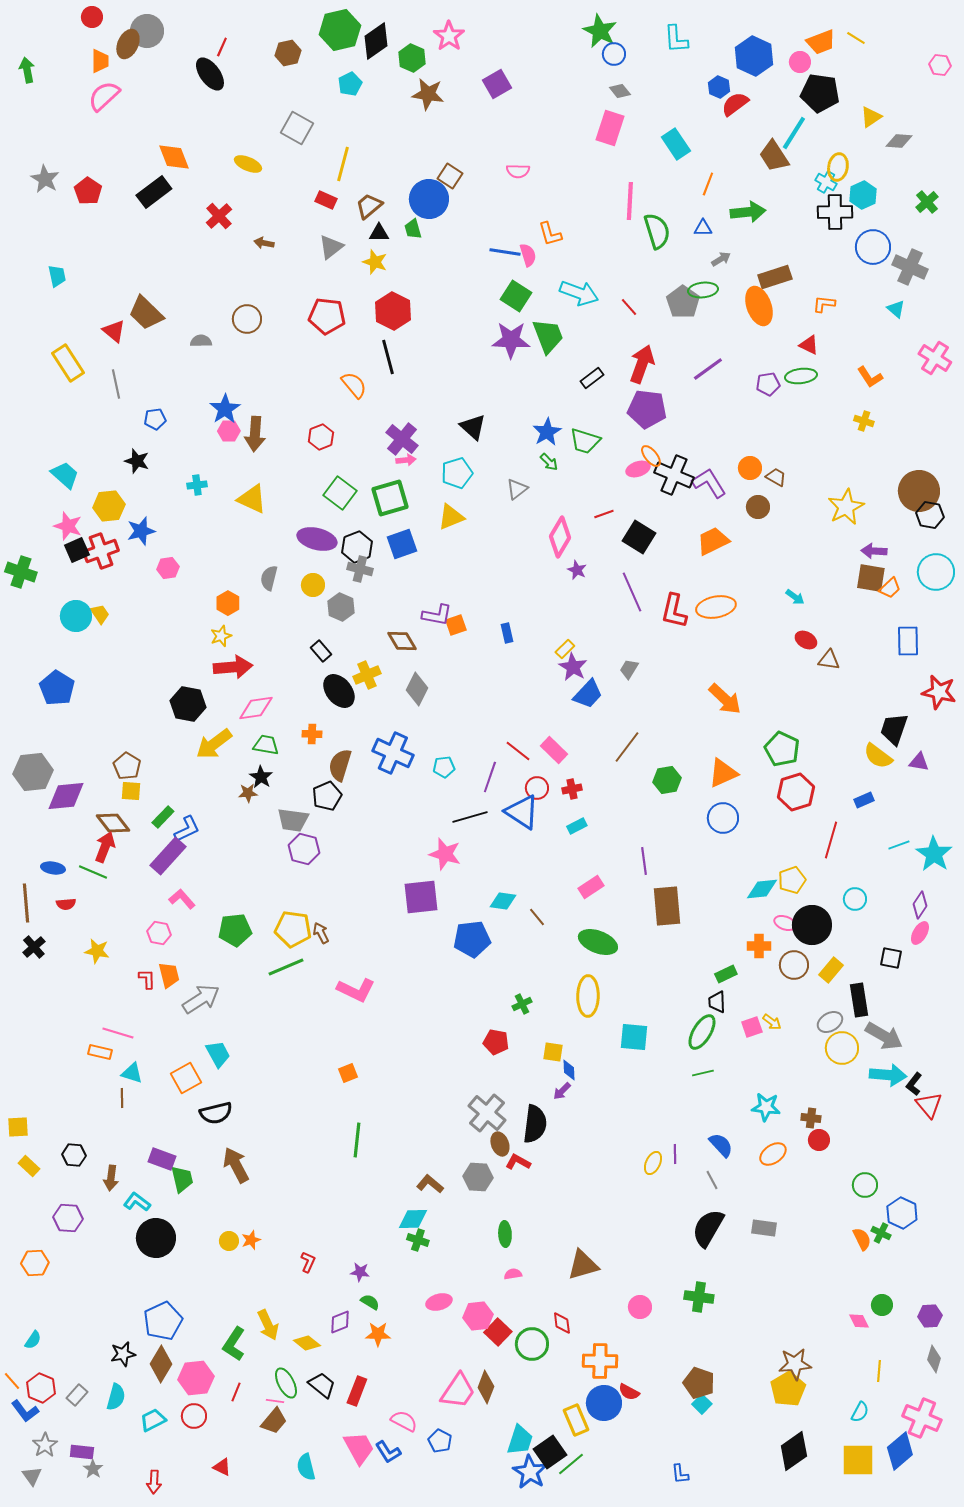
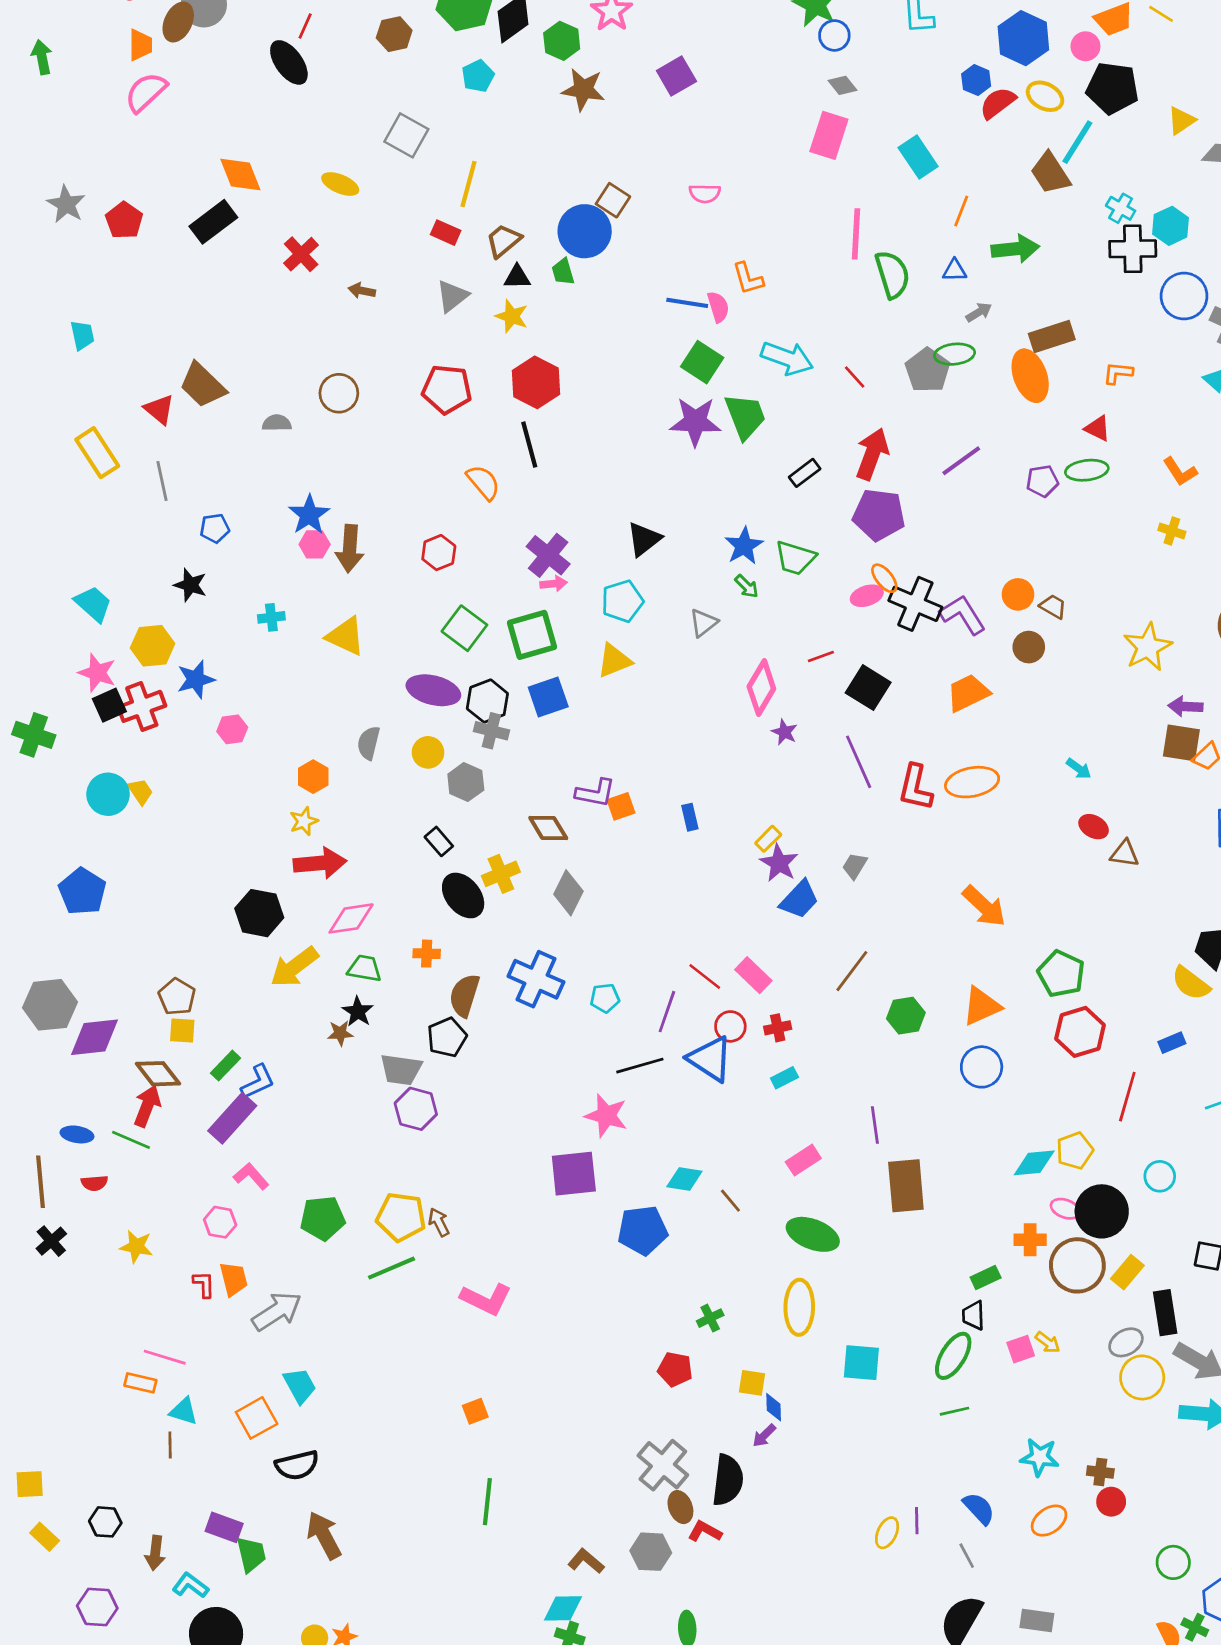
yellow ellipse: (838, 167) -> (1045, 96), moved, turned -72
black triangle: (473, 427) -> (644, 539), turned 40
brown circle: (794, 965) -> (1077, 1265), size x1.4

